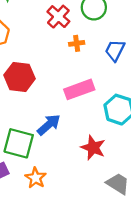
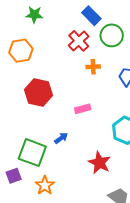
pink rectangle: (79, 89) -> (83, 109), moved, size x0.6
blue arrow: (49, 125) -> (61, 138), size x0.6

